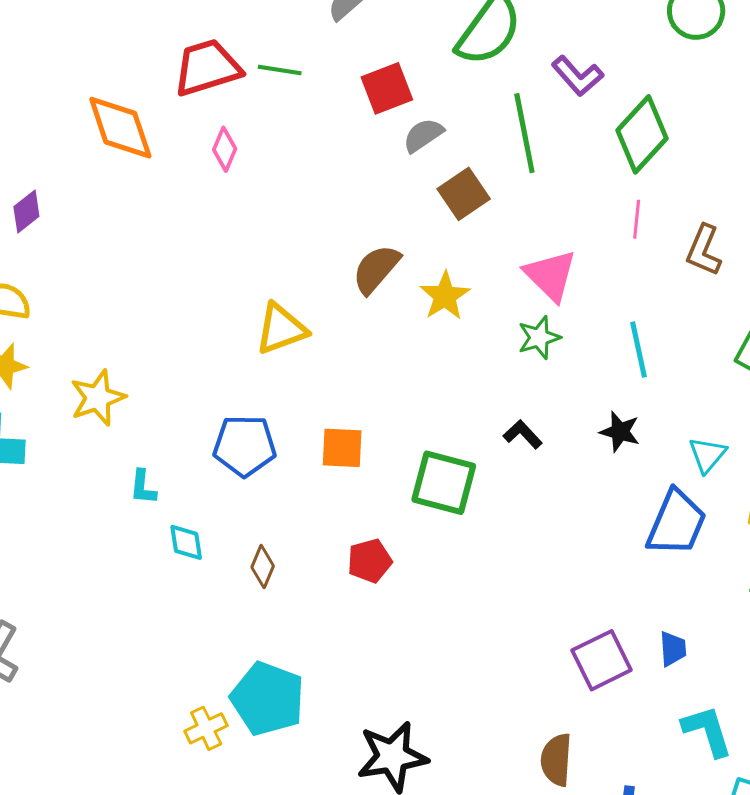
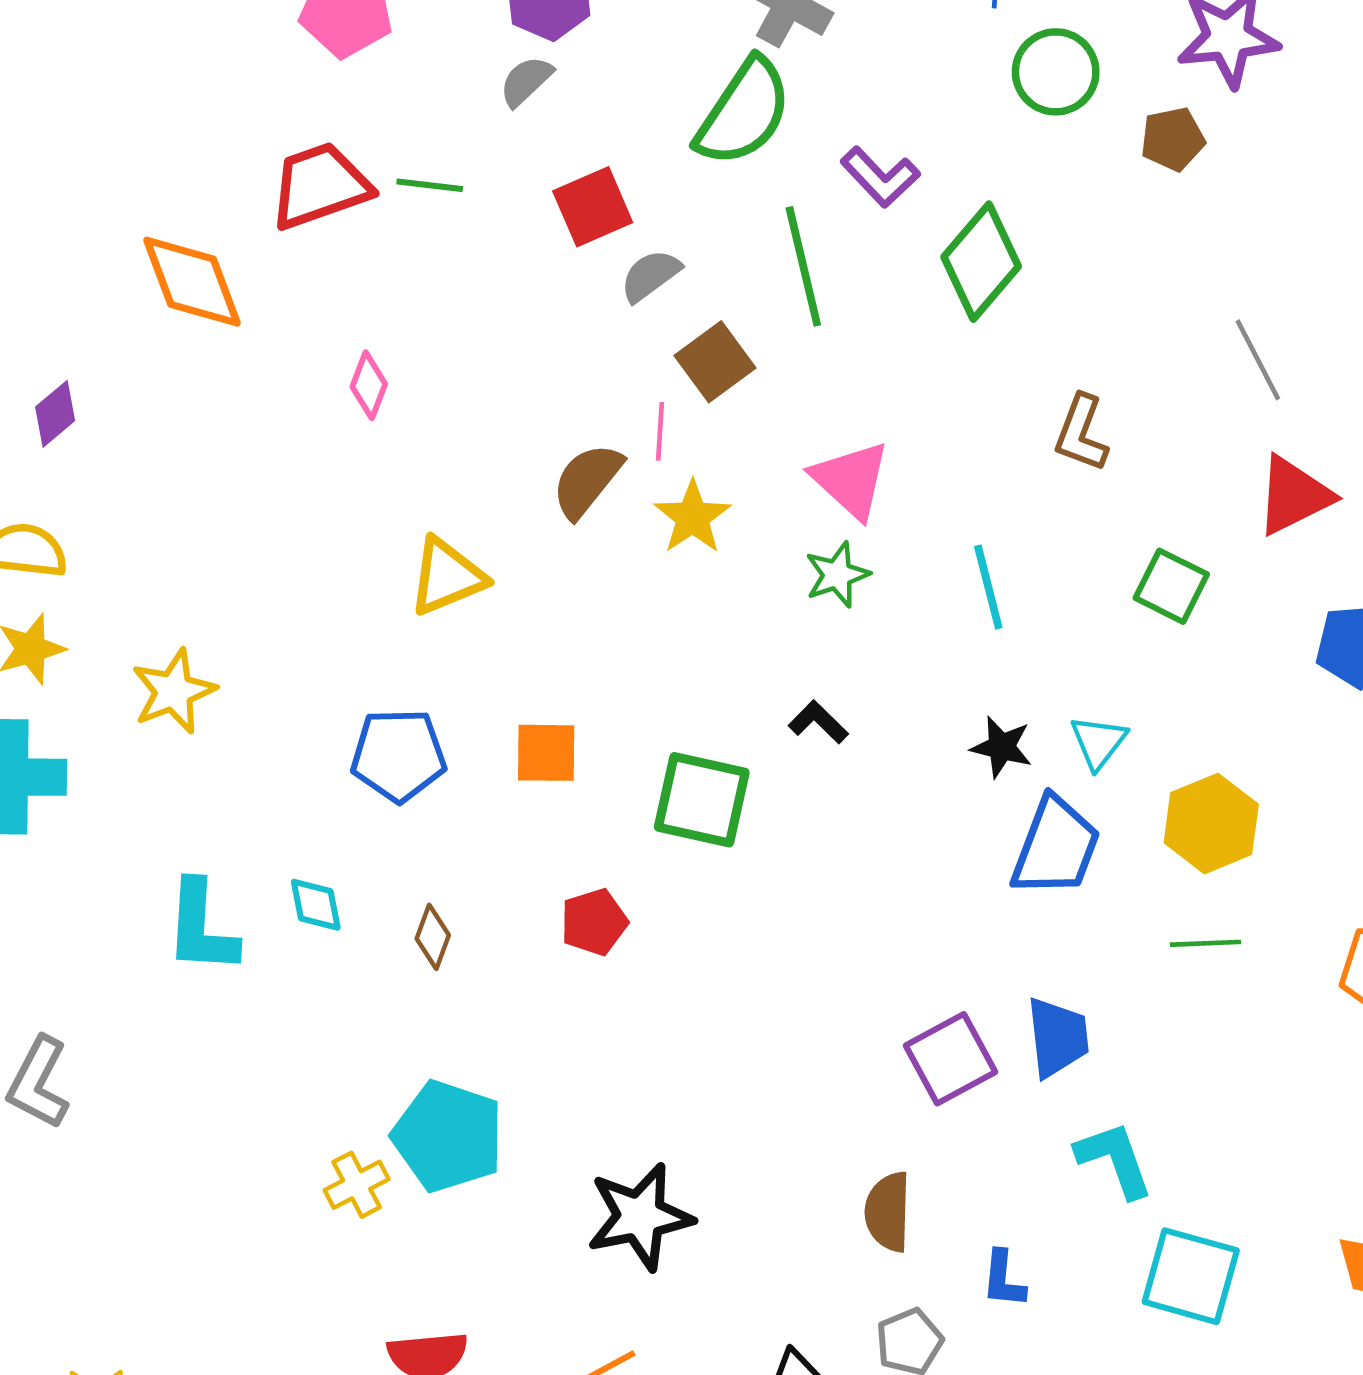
pink diamond: (225, 149) -> (369, 385), moved
pink line: (637, 219) -> (660, 431), moved
black star: (620, 432) -> (1001, 747), moved
cyan L-shape: (143, 487) -> (201, 927), moved, size x1.8
blue trapezoid: (673, 649) -> (1057, 1037), size x1.5

